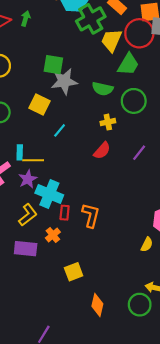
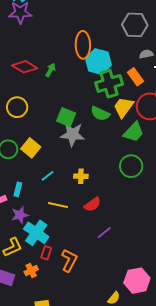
green semicircle: (103, 89) -> (100, 114), moved
yellow square: (39, 105) -> (31, 148), moved
yellow cross: (108, 122) -> (81, 176), moved
cyan line: (60, 130) -> (47, 176), moved
purple line: (139, 153) -> (104, 233), moved
yellow line: (33, 160) -> (58, 205), moved

